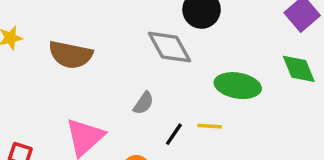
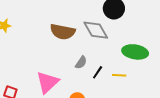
brown semicircle: (71, 55) -> (63, 32), moved
black line: (174, 134) -> (98, 72), moved

